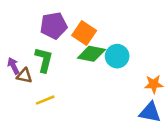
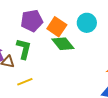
green diamond: (91, 54) -> (63, 44), turned 40
cyan circle: (117, 56) -> (87, 23), moved

